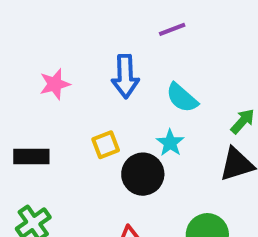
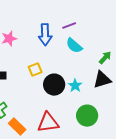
purple line: (172, 29) -> (69, 26), moved
cyan star: (170, 143) -> (75, 86), moved

